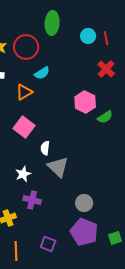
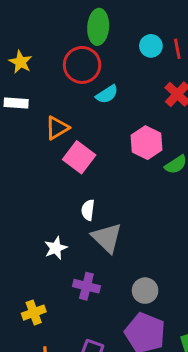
red circle: (26, 47) -> (82, 65), moved
cyan semicircle: (42, 73) -> (107, 94), moved
pink square: (24, 127) -> (79, 157), moved
purple cross: (32, 200) -> (86, 286), moved

